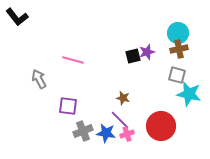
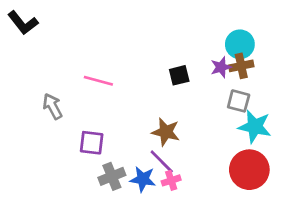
purple star: (147, 52) -> (221, 67), moved
brown star: (123, 98) -> (166, 132), size x1.5
red circle: (161, 126) -> (249, 170), moved

